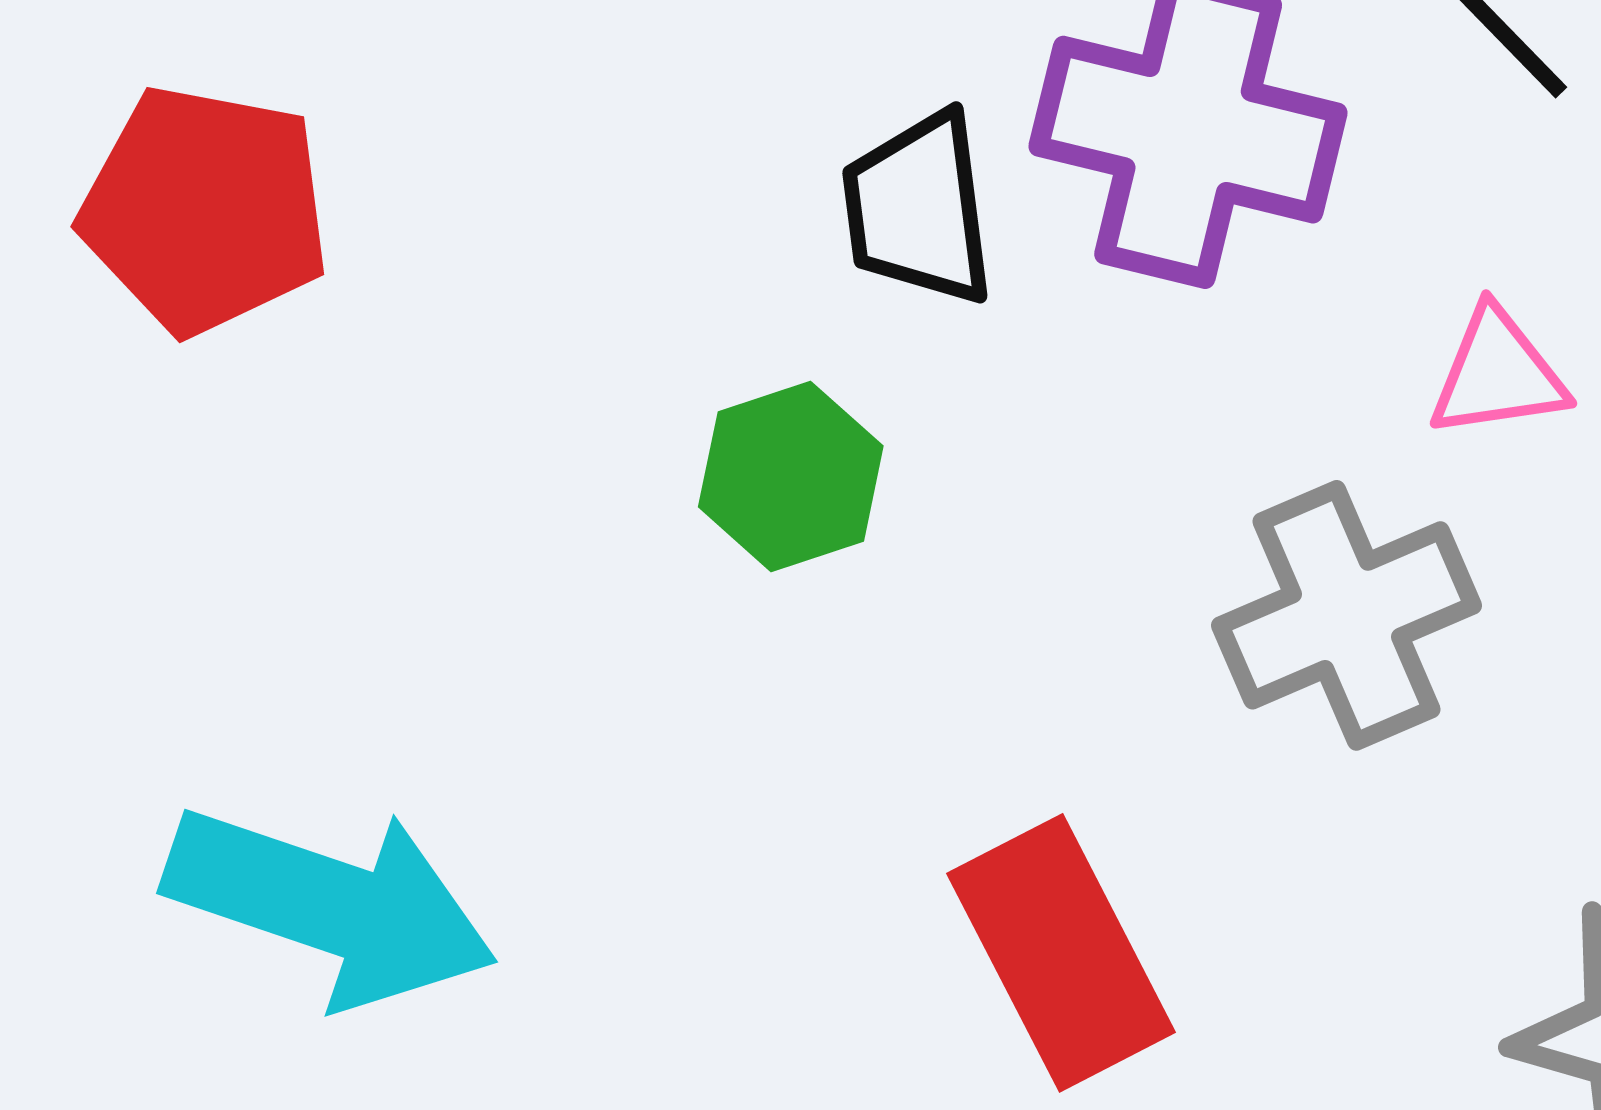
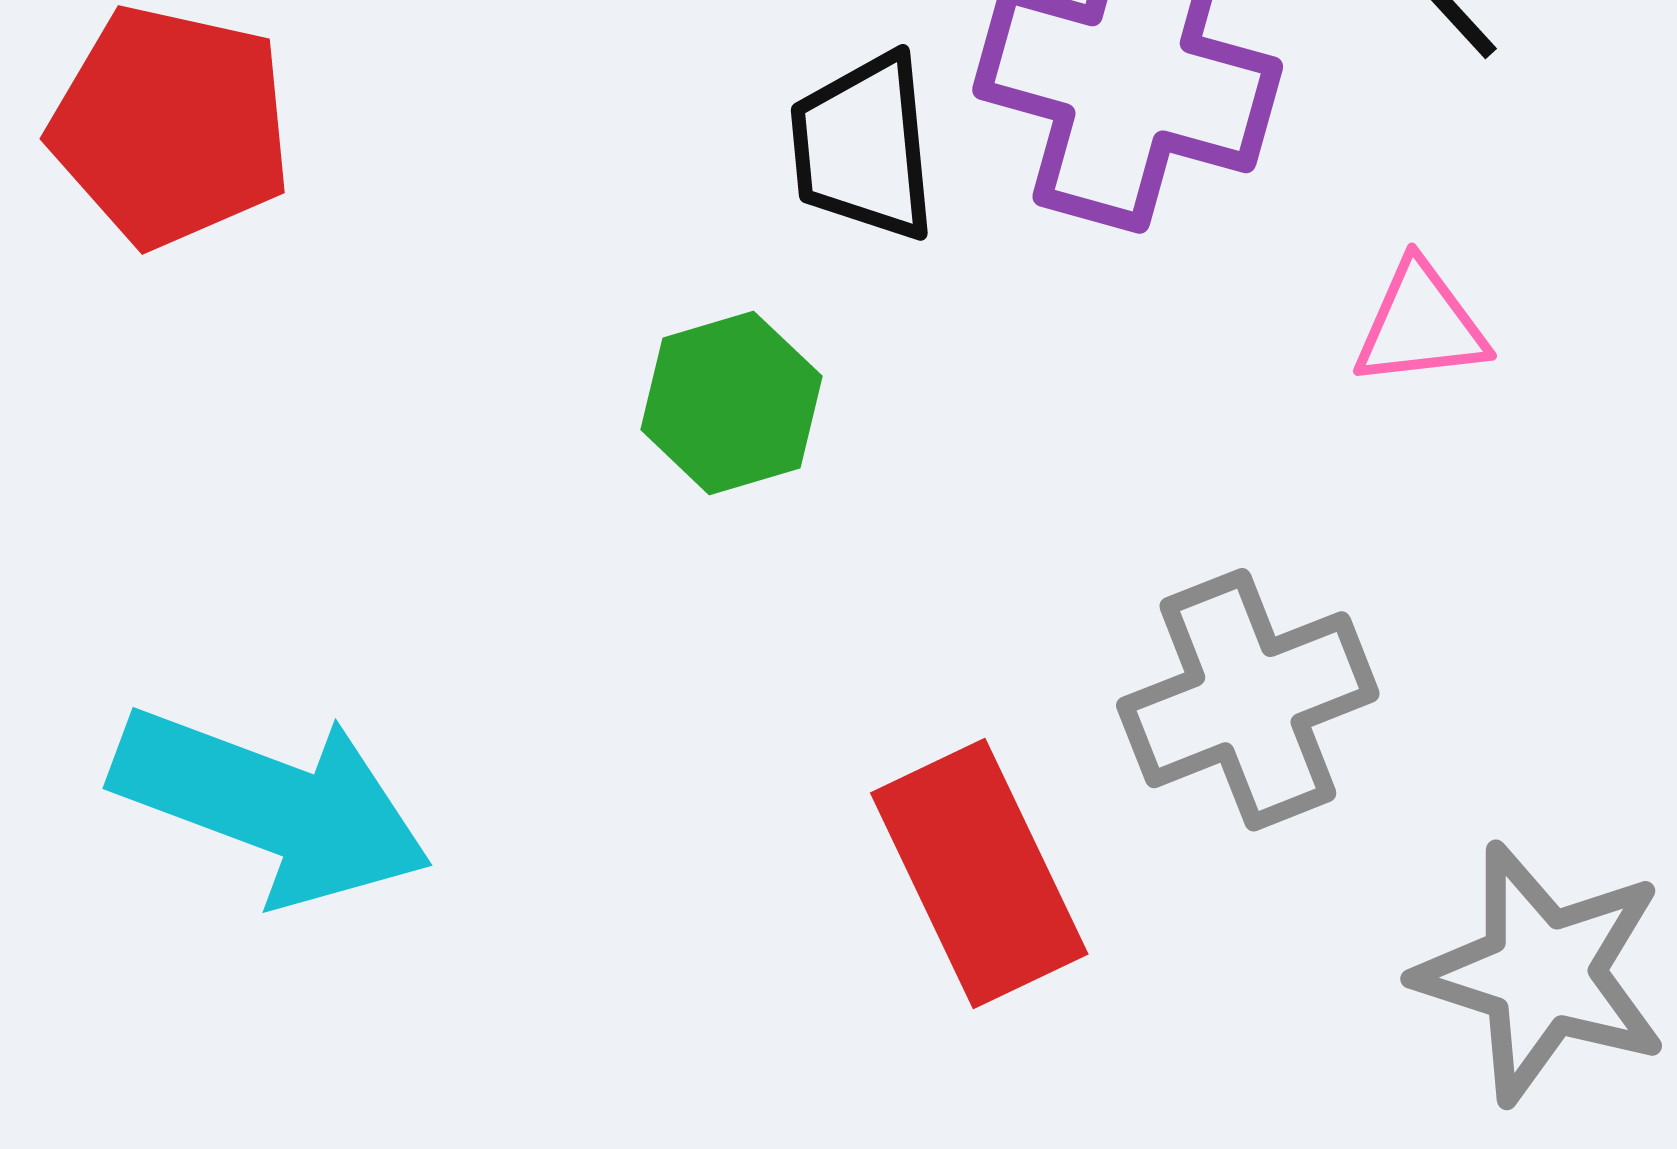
gray cross: (1346, 615) -> (1248, 700), moved

